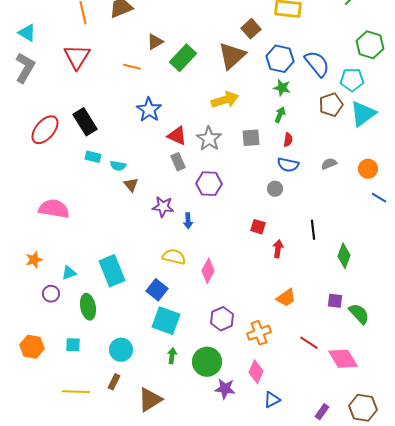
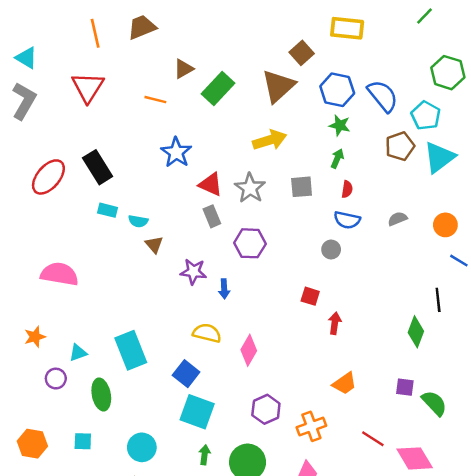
cyan pentagon: (352, 80) -> (426, 116), turned 30
black line: (313, 230) -> (438, 300), moved

